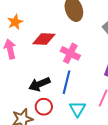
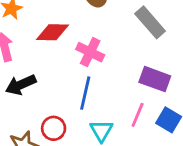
black arrow: (39, 84) -> (21, 85), moved

